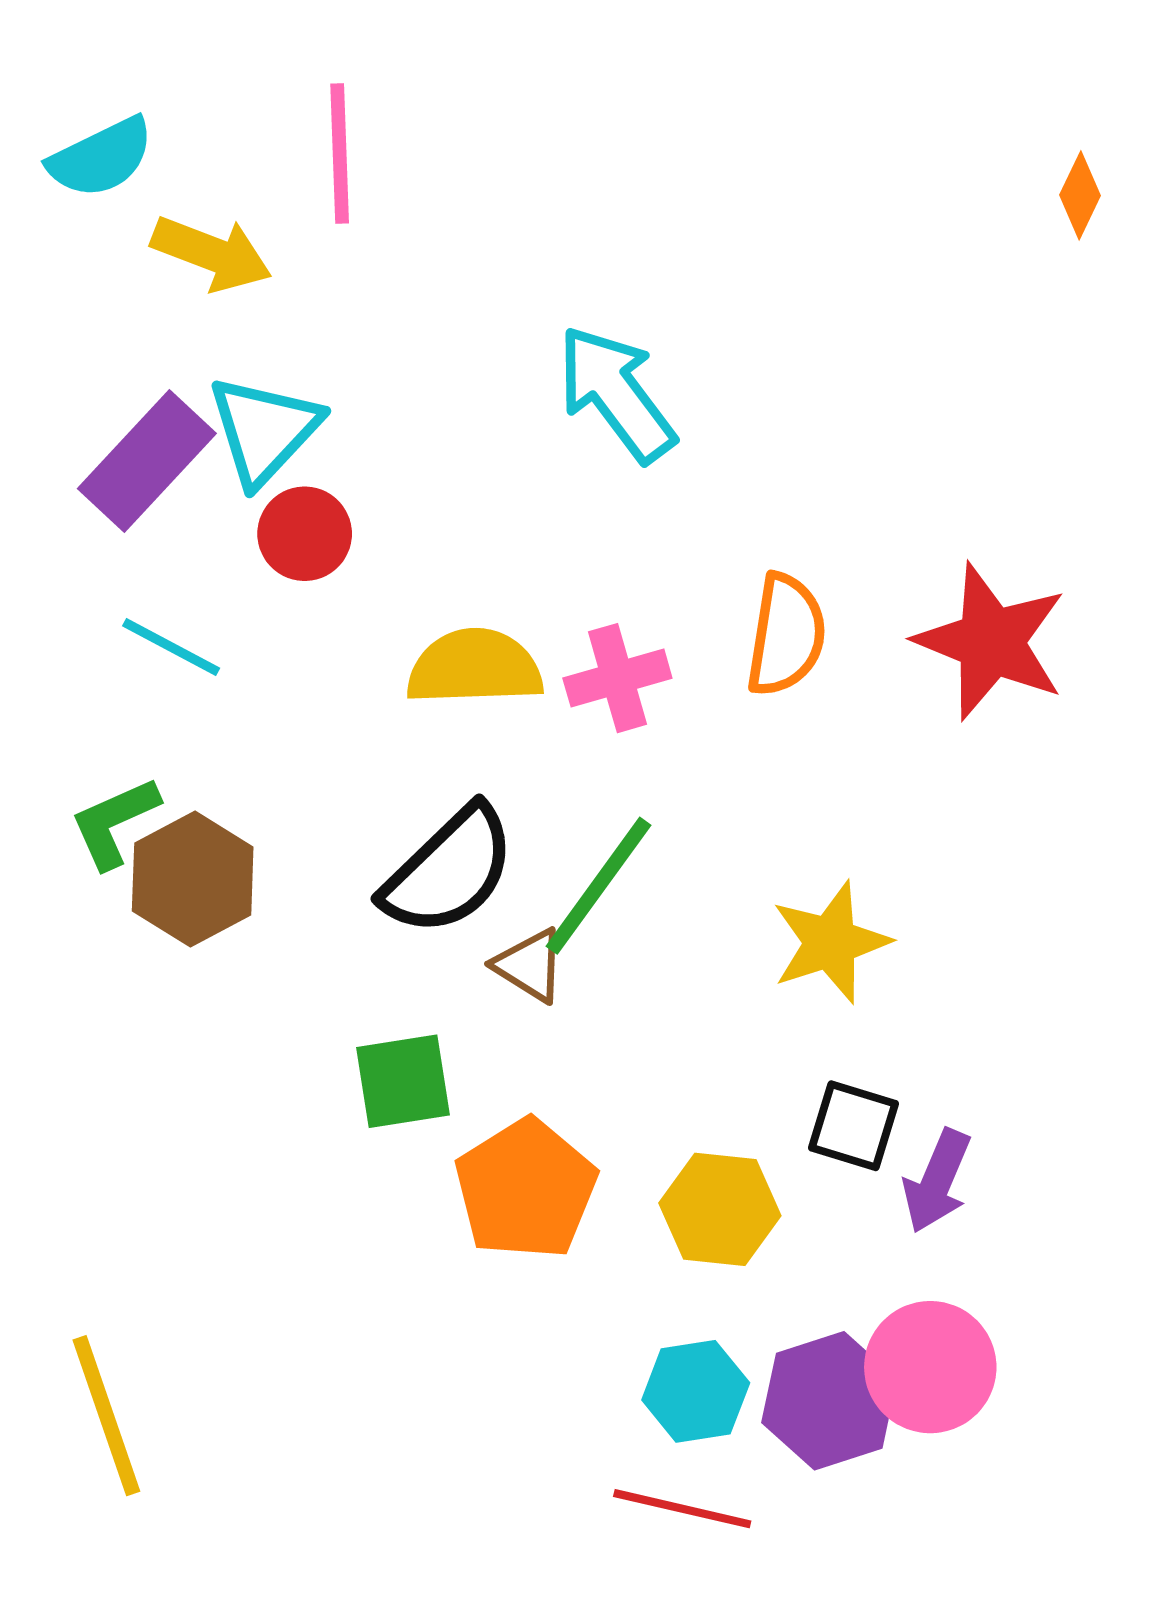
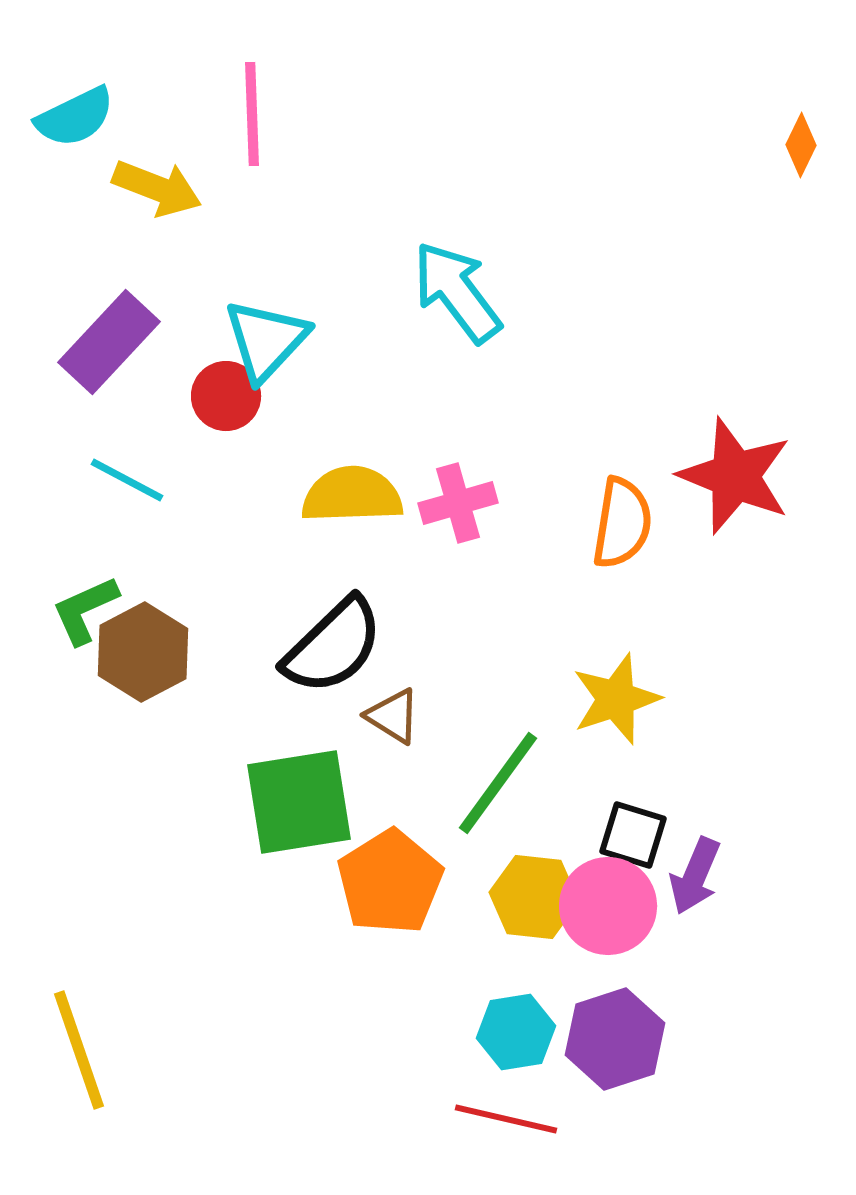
cyan triangle: (264, 430) -> (266, 340), moved
orange semicircle: (786, 635) -> (622, 523), moved
green line: (599, 886) -> (498, 783), moved
green square: (403, 1081) -> (299, 802), size x1.5
pink circle: (930, 1367) -> (608, 906), moved

